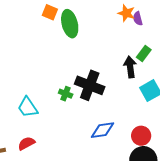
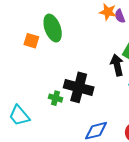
orange square: (50, 12) -> (31, 41), moved

